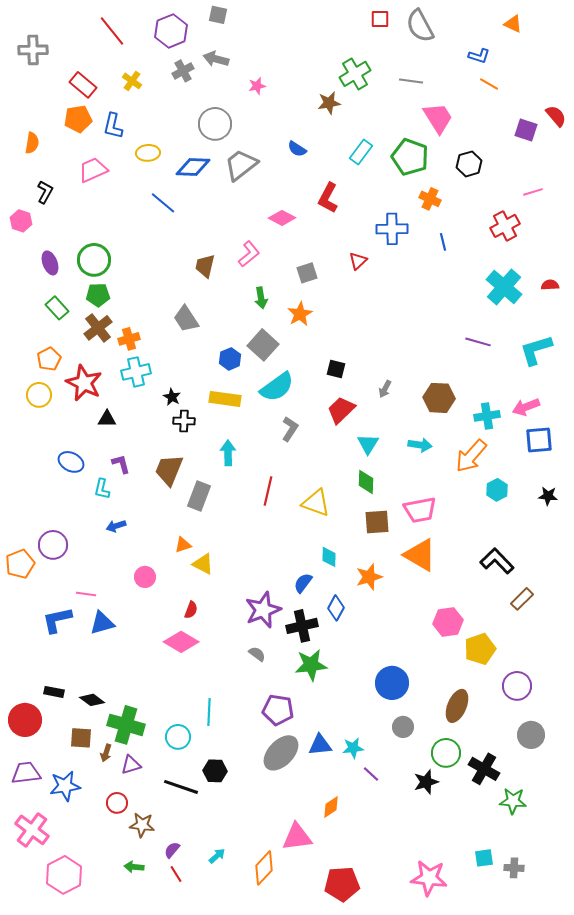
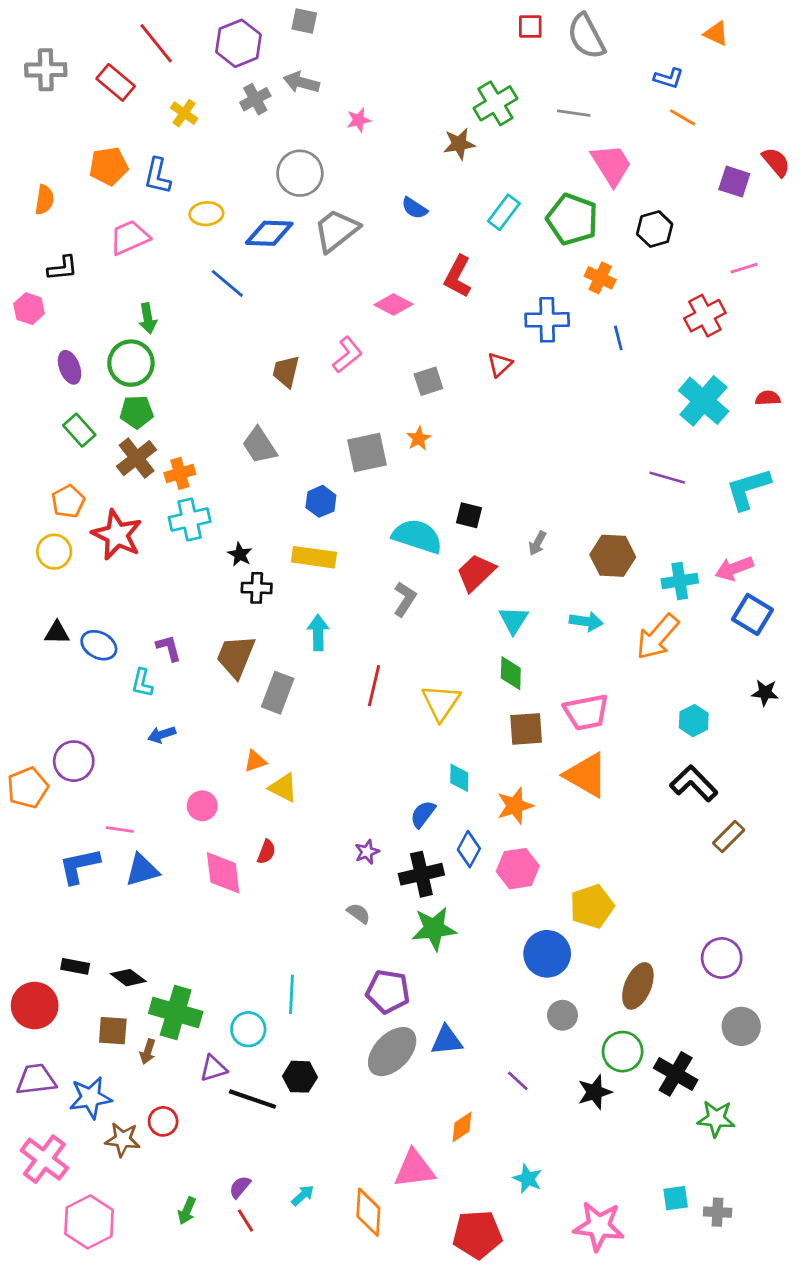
red rectangle: (83, 85) -> (116, 82), moved
black L-shape: (45, 192) -> (63, 268), turned 55
green arrow: (261, 298) -> (148, 318), moved
orange star: (300, 314) -> (419, 439), size x0.7
gray square: (263, 345) -> (367, 452), moved, turned 36
cyan semicircle: (277, 387) -> (417, 536), moved, turned -126
black triangle: (107, 419) -> (57, 633), moved
blue square: (539, 440) -> (752, 614), turned 36
cyan hexagon: (497, 490) -> (694, 721), moved
yellow triangle: (316, 503) -> (441, 702), turned 44
purple star: (263, 610) -> (367, 852), size x0.5
pink hexagon: (448, 622) -> (518, 869), moved
pink diamond: (181, 642) -> (223, 873), moved, turned 52
yellow pentagon: (480, 649) -> (592, 906), moved
cyan star: (353, 748) -> (528, 1179), moved, turned 30
purple triangle: (131, 765) -> (213, 1068), moved
brown star: (142, 825) -> (123, 1140), moved
green arrow: (134, 867) -> (187, 1211), turned -72
orange diamond: (264, 868) -> (368, 1212), turned -40

